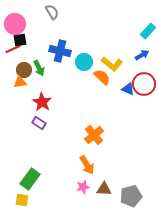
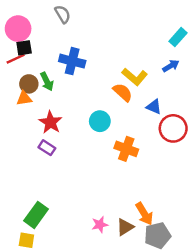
cyan circle: (84, 62) -> (100, 121), moved
red circle: (144, 84) -> (173, 128), moved
orange cross: (94, 135) -> (126, 149), moved, turned -30
orange arrow: (87, 165) -> (144, 214), moved
brown triangle: (104, 189) -> (125, 227), turned -35

